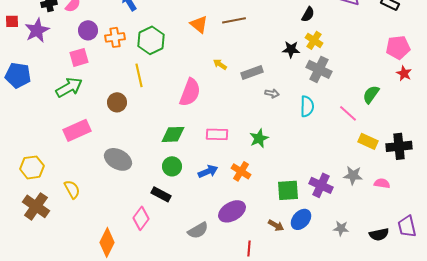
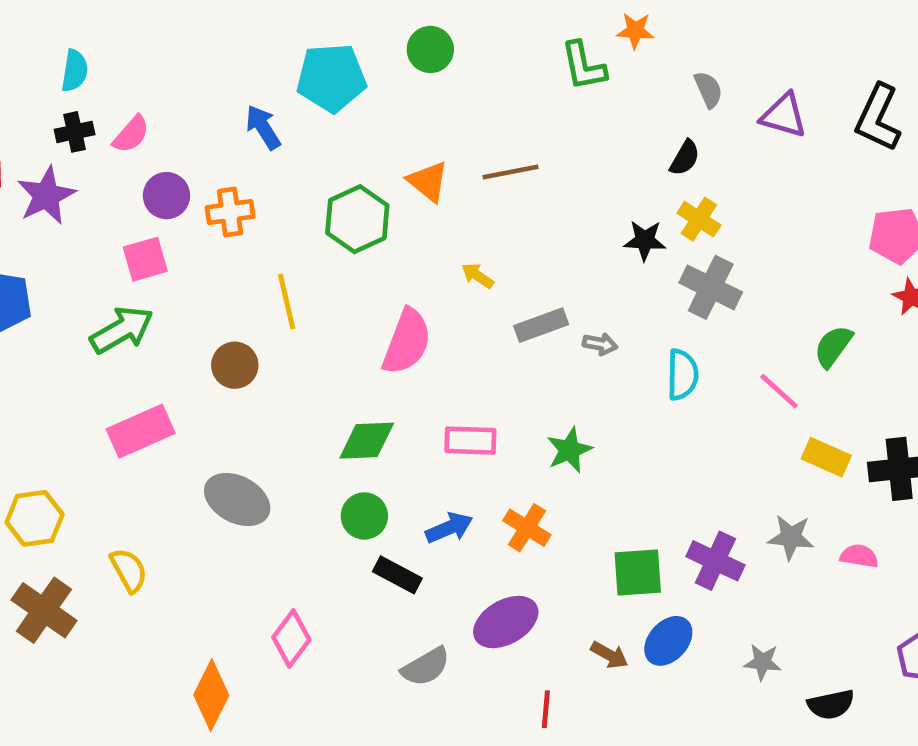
green hexagon: (151, 40) -> (357, 219), moved
gray rectangle: (252, 72) -> (541, 325), moved
black rectangle: (161, 194) -> (397, 575), moved
black semicircle: (379, 234) -> (831, 704), moved

